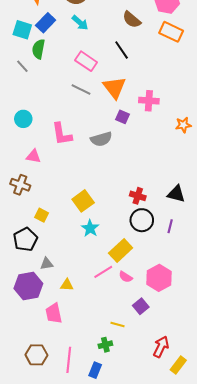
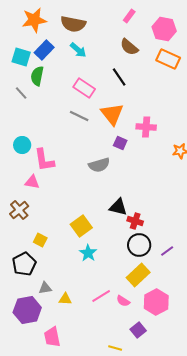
pink L-shape: (62, 134) -> (44, 160), moved
brown cross: (20, 185) -> (19, 210), turned 30
black triangle: (176, 194) -> (118, 207), moved
purple line: (170, 226) -> (167, 251), turned 40
yellow rectangle: (121, 251) -> (138, 275), moved
yellow triangle: (67, 285) -> (65, 299), moved

